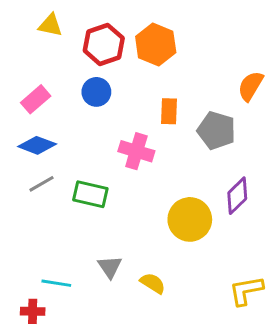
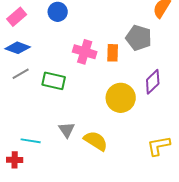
orange rectangle: (169, 111) -> (113, 53), moved
yellow semicircle: (153, 283) -> (96, 141), size x1.4

